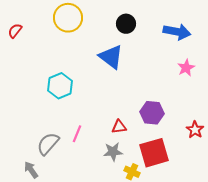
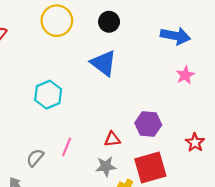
black circle: (126, 24) -> (109, 22), moved
gray semicircle: (48, 144) -> (35, 158), size x0.7

